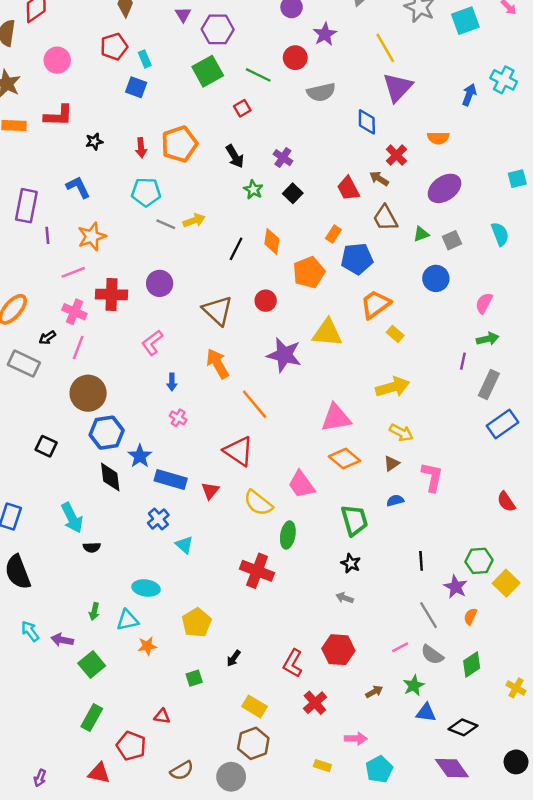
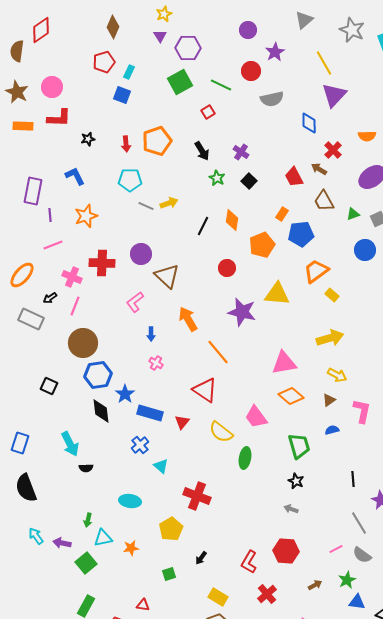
cyan rectangle: (145, 59) -> (129, 72), turned 48
pink circle: (57, 60) -> (52, 87), moved
pink line: (73, 272) -> (53, 245), moved
brown triangle: (218, 311) -> (167, 276), moved
red cross: (257, 571) -> (197, 496), moved
cyan triangle: (128, 620) -> (103, 538), moved

